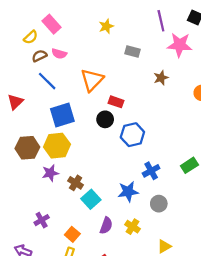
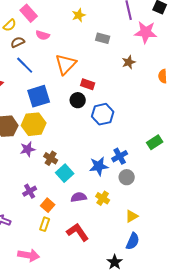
pink semicircle: (59, 54) -> (43, 35), moved
blue cross: (151, 171) -> (120, 156), moved
purple cross: (42, 220) -> (30, 191), moved
purple semicircle: (106, 226) -> (79, 197), turned -119

